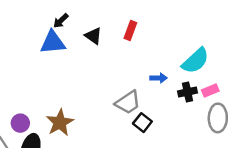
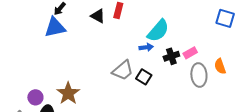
black triangle: (93, 36) -> (98, 16), moved
cyan semicircle: (195, 61) -> (158, 31), moved
black square: (142, 123) -> (144, 77), moved

